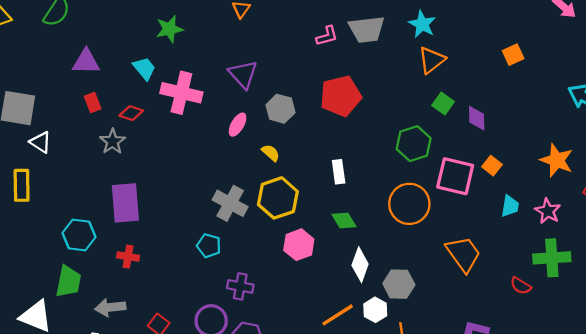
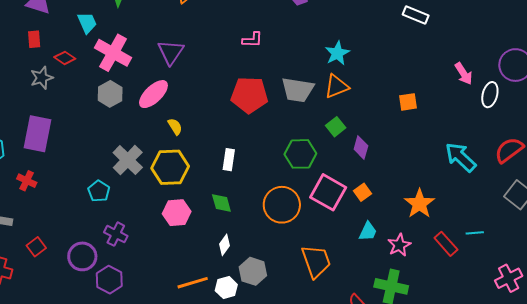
gray trapezoid: (367, 29) -> (298, 90), moved
gray hexagon: (280, 109) -> (110, 94), moved
pink ellipse: (238, 125) -> (153, 94), size x1.5
white diamond: (360, 265) -> (224, 245), size x0.7

